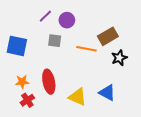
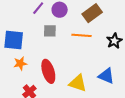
brown rectangle: (108, 36) -> (92, 13), moved
orange star: (22, 82) -> (20, 63), moved

